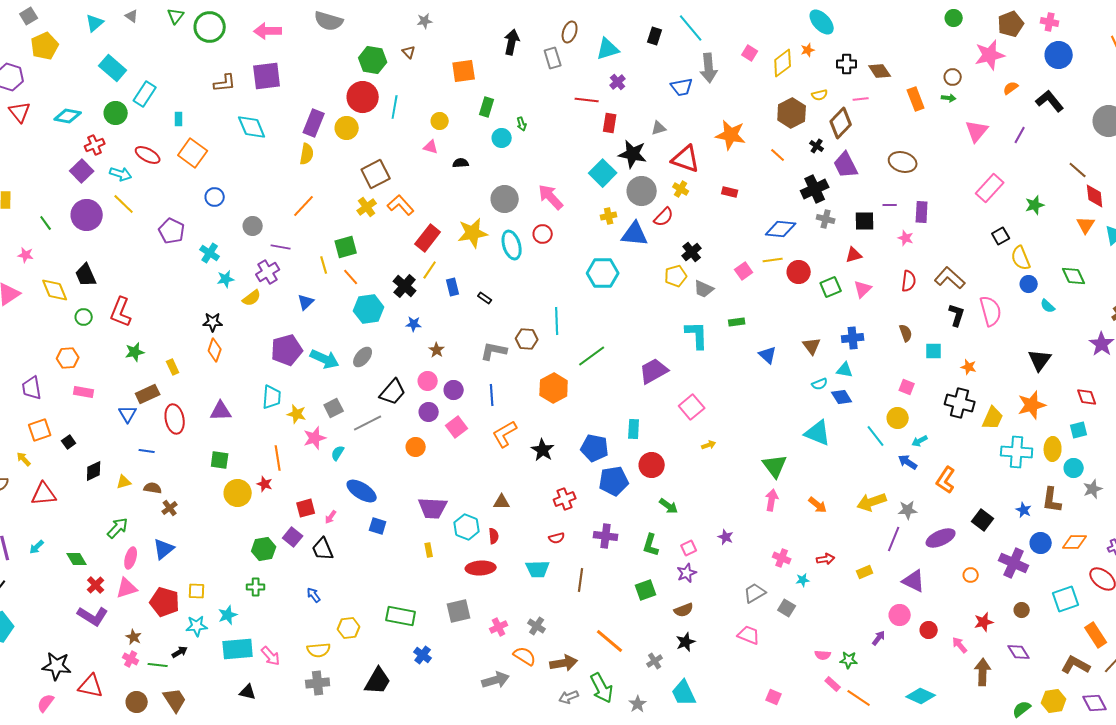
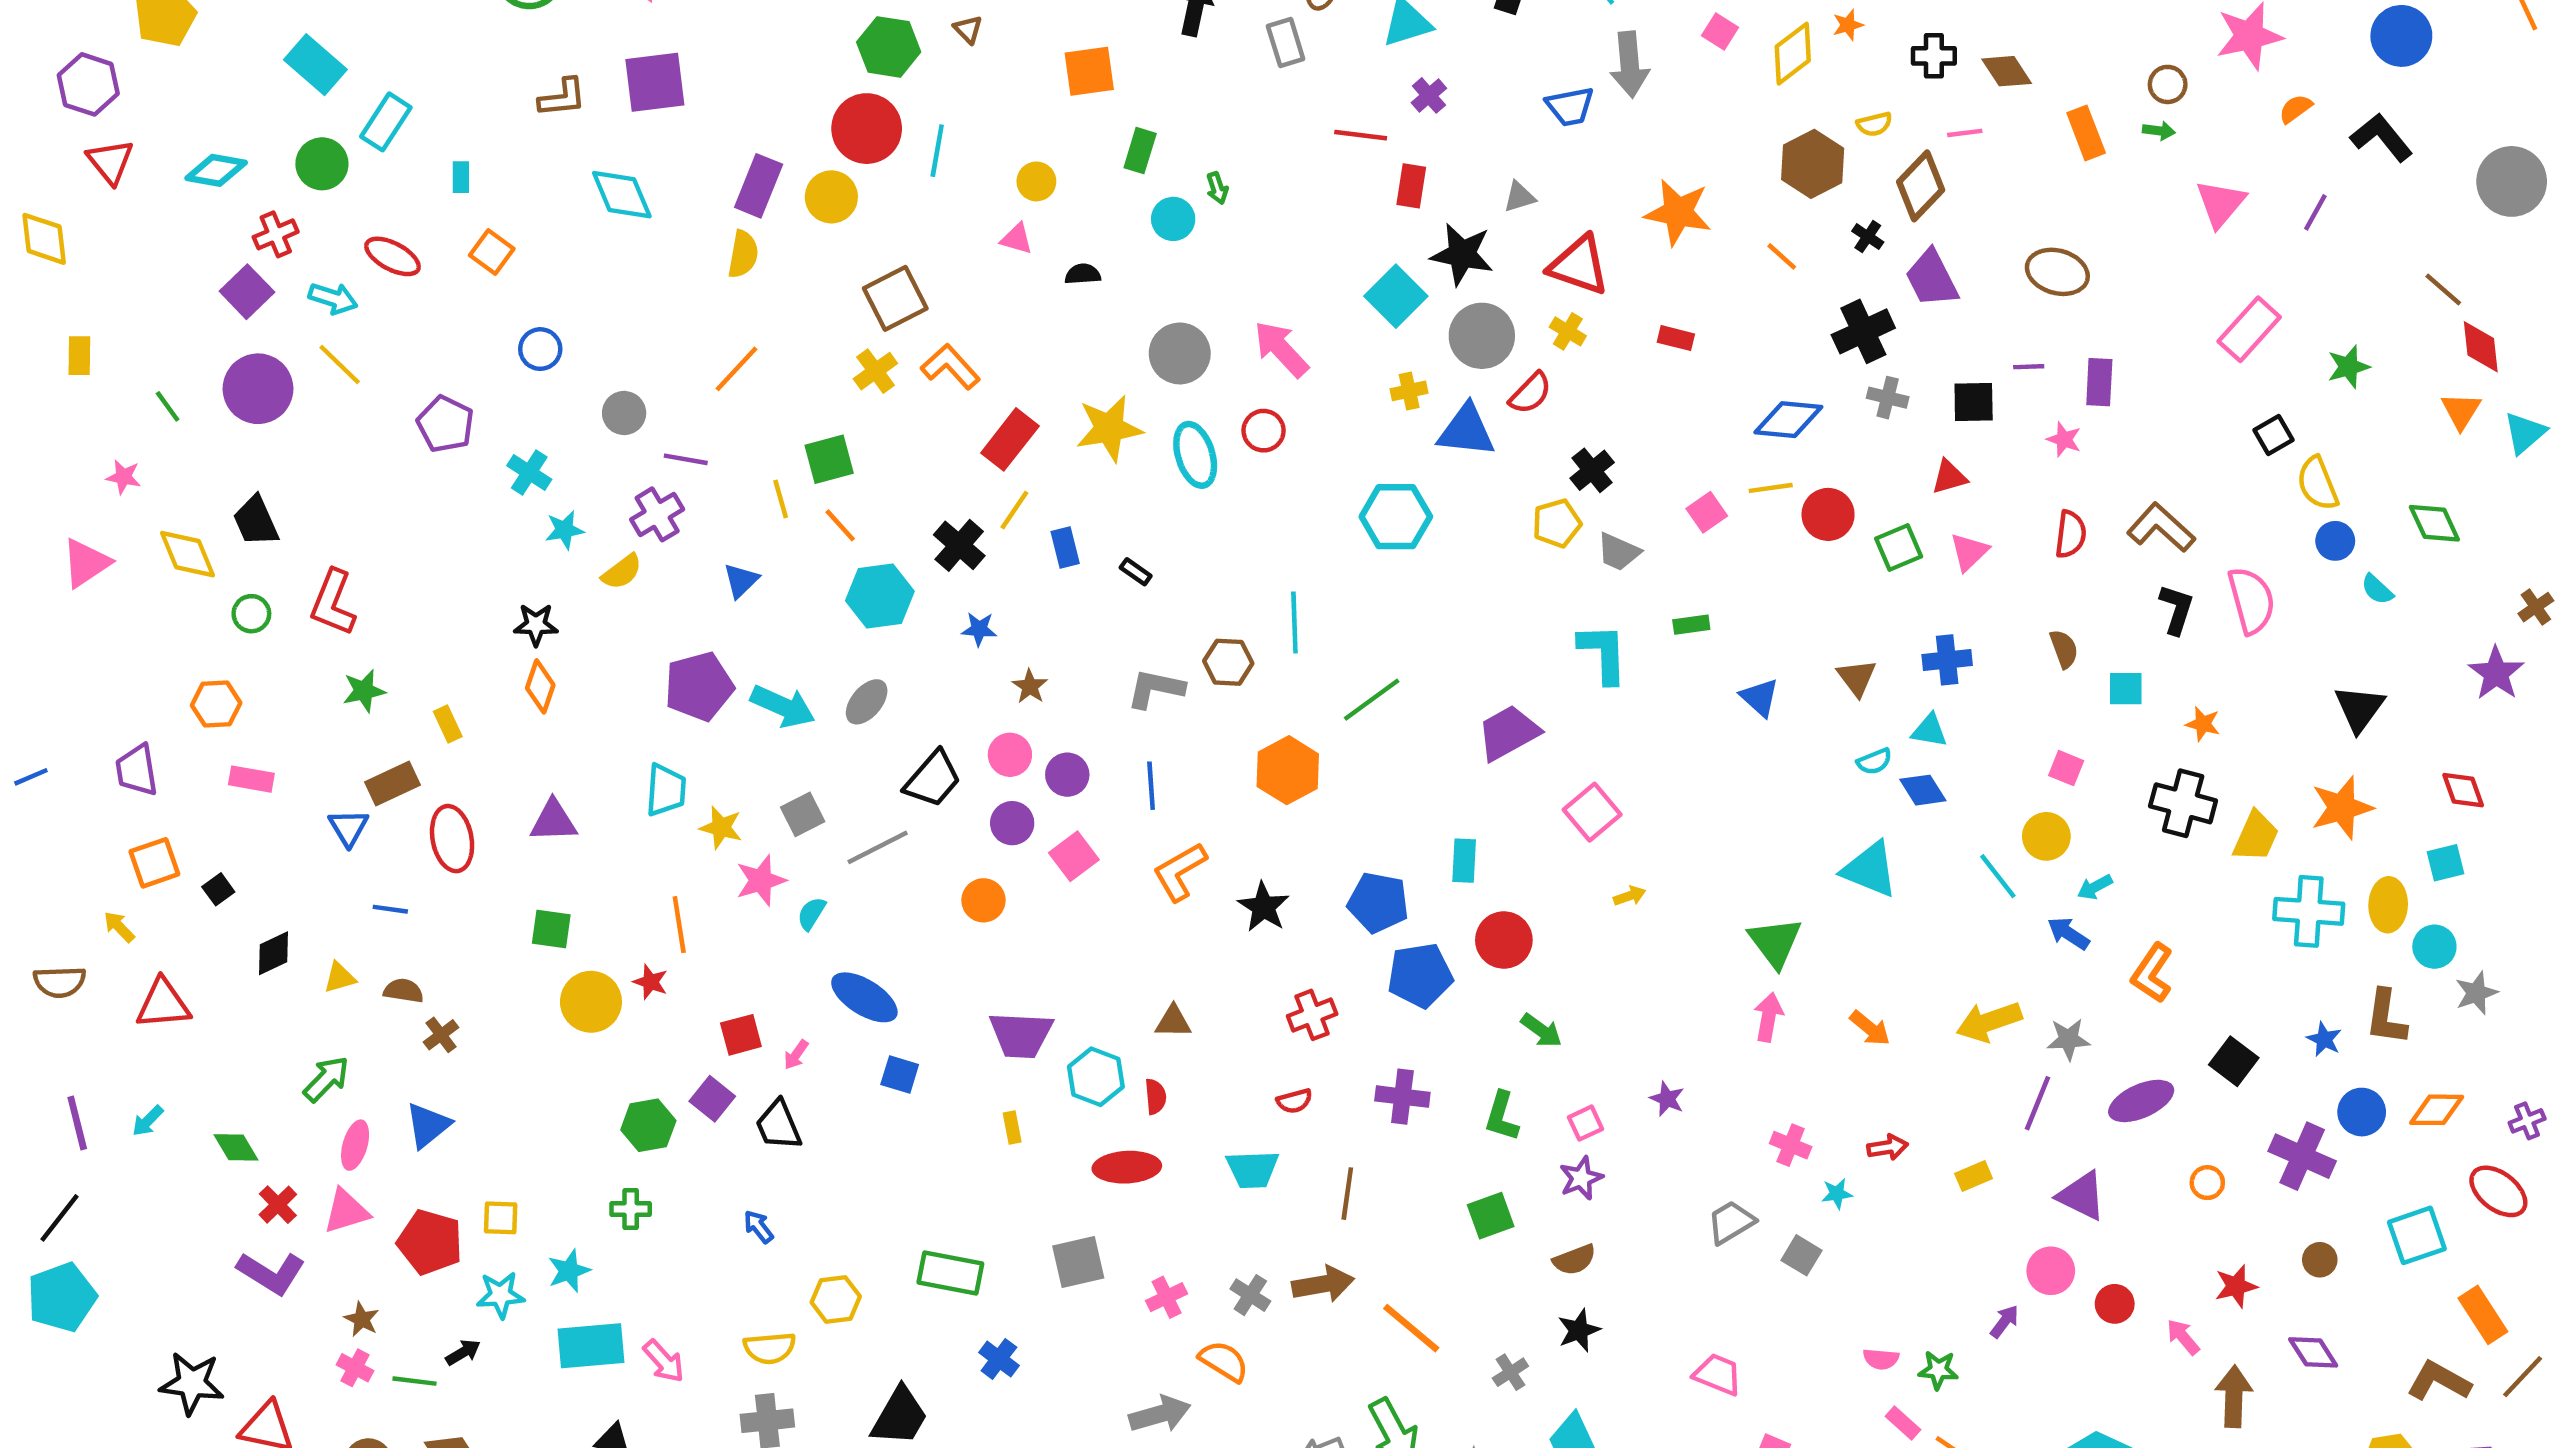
orange square: (193, 153) -> (492, 252), size x0.7
pink trapezoid: (749, 635) -> (1718, 1374), moved
brown arrow: (564, 663) -> (1323, 1284), moved

